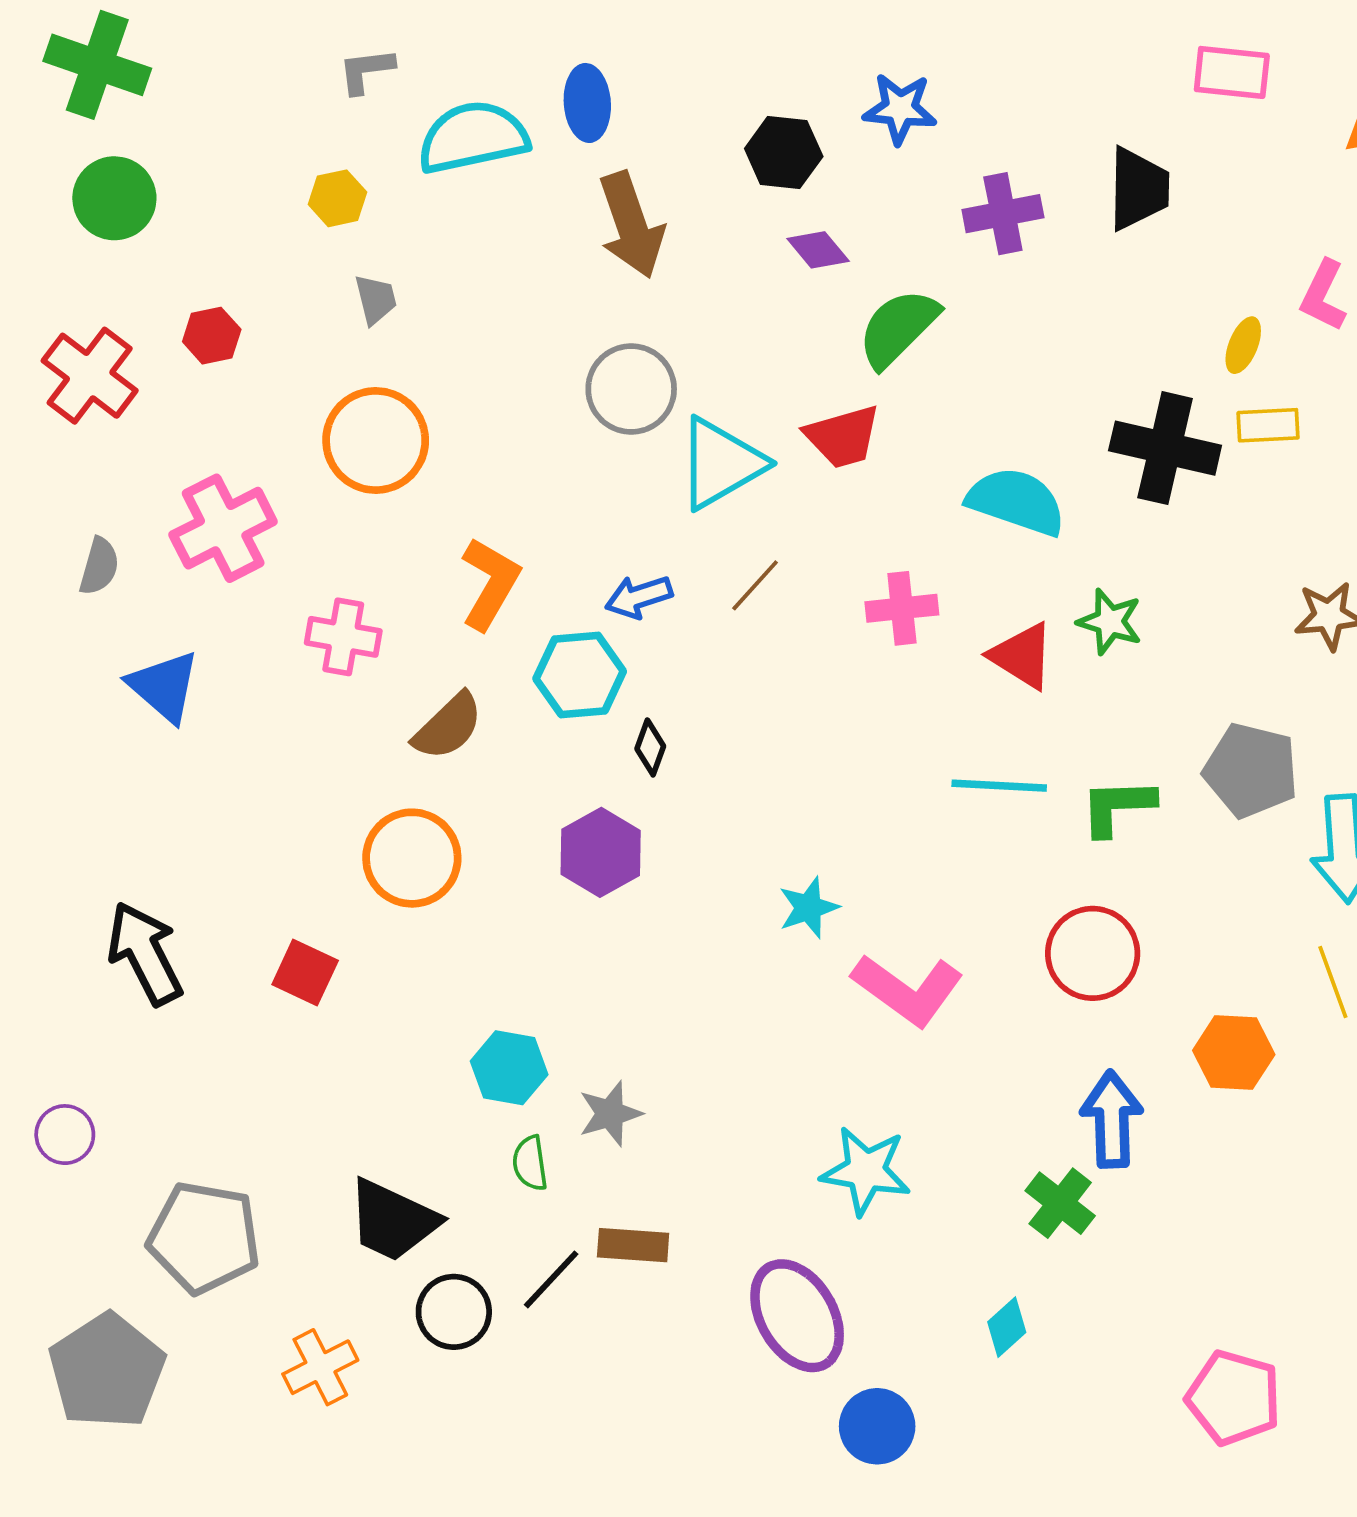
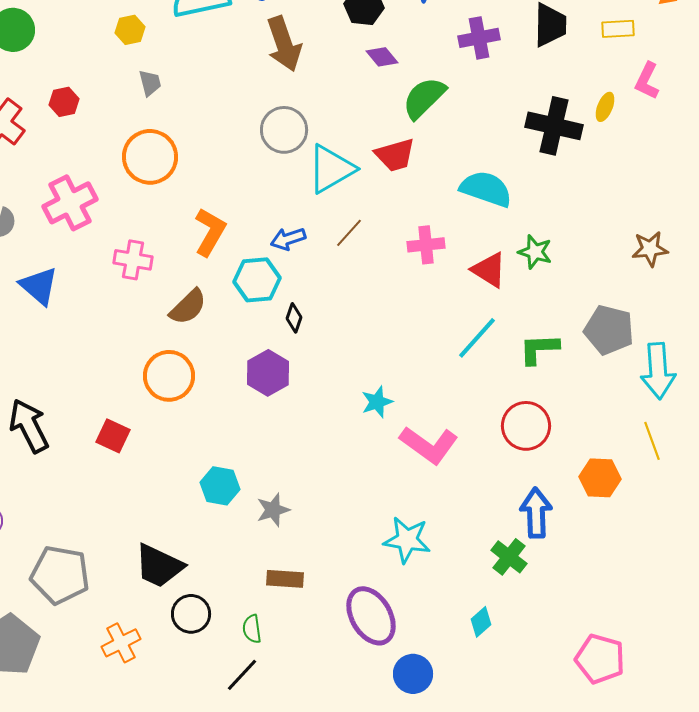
yellow rectangle: (1268, 425) -> (618, 29), moved
black cross: (1165, 448) -> (554, 126), moved
cyan line: (999, 786) -> (477, 338), turned -51
green semicircle: (530, 1163) -> (252, 629), moved
black line: (551, 1279) -> (242, 675), moved

